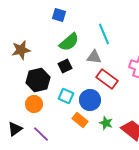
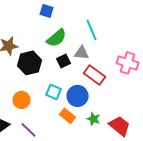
black square: (65, 66) -> (64, 61), moved
black hexagon: (38, 80) -> (30, 63), moved

